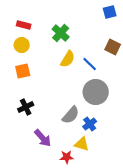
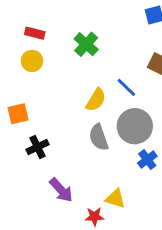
yellow semicircle: (68, 59) -> (96, 100), moved
orange square: (23, 71) -> (18, 114), moved
gray semicircle: (71, 115) -> (99, 137), moved, turned 120
blue cross: (90, 124) -> (147, 160), moved

